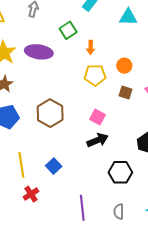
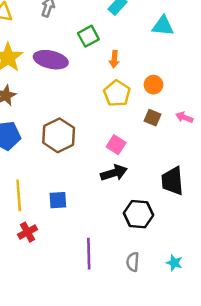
yellow pentagon: (95, 75) -> (117, 93), turned 30
blue square: (54, 166) -> (58, 200), turned 35

